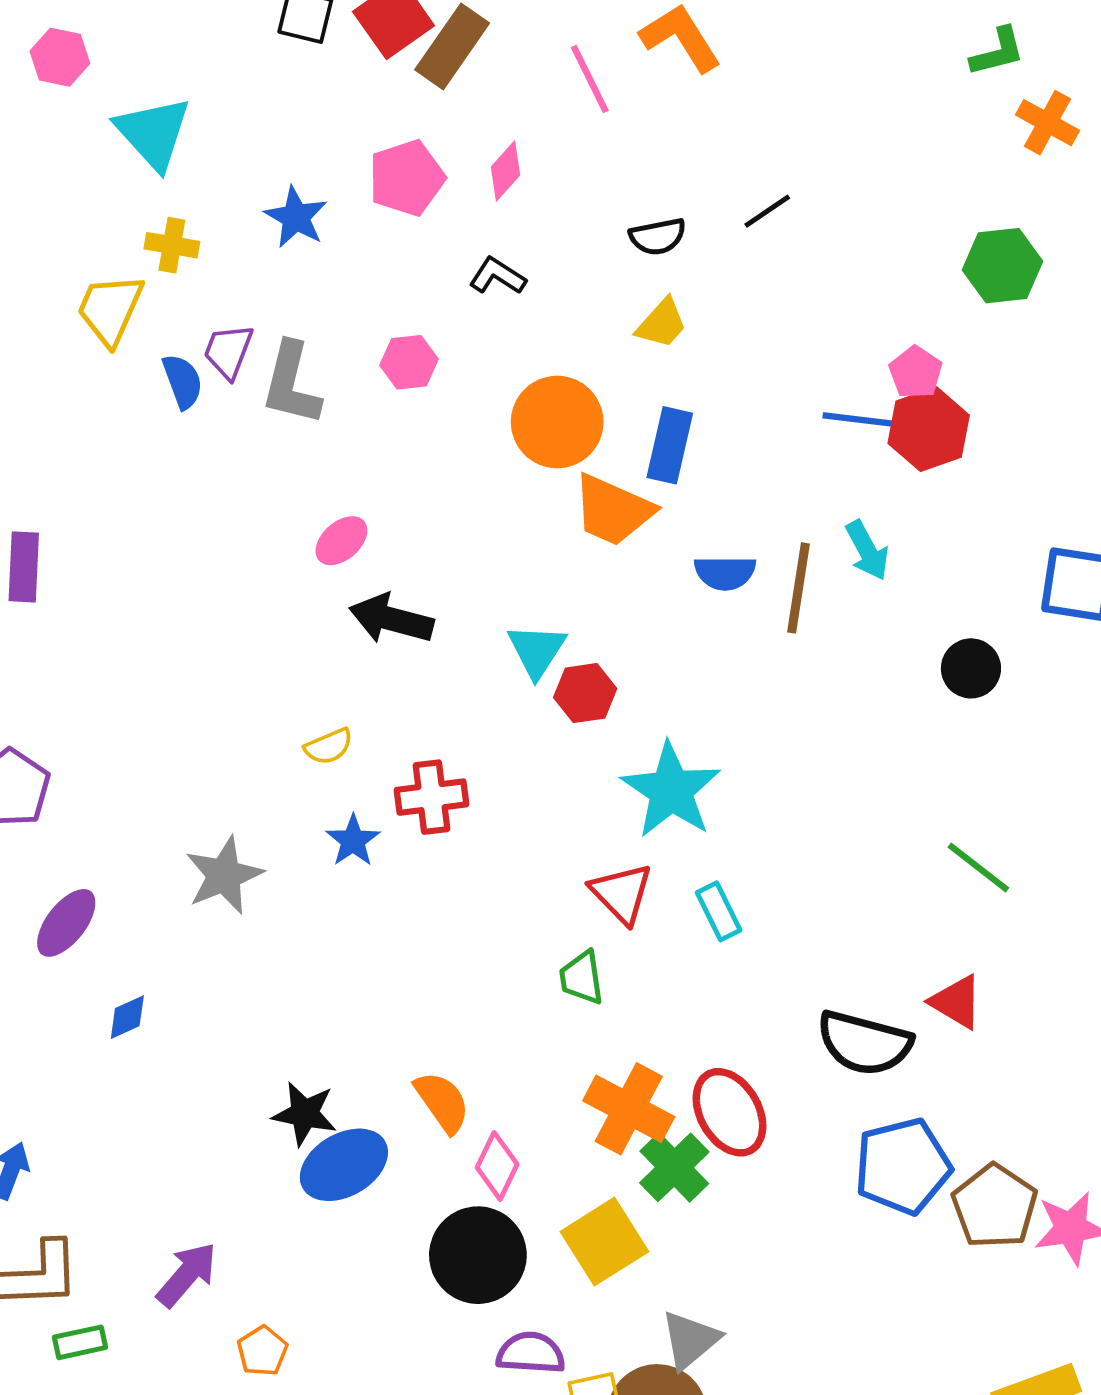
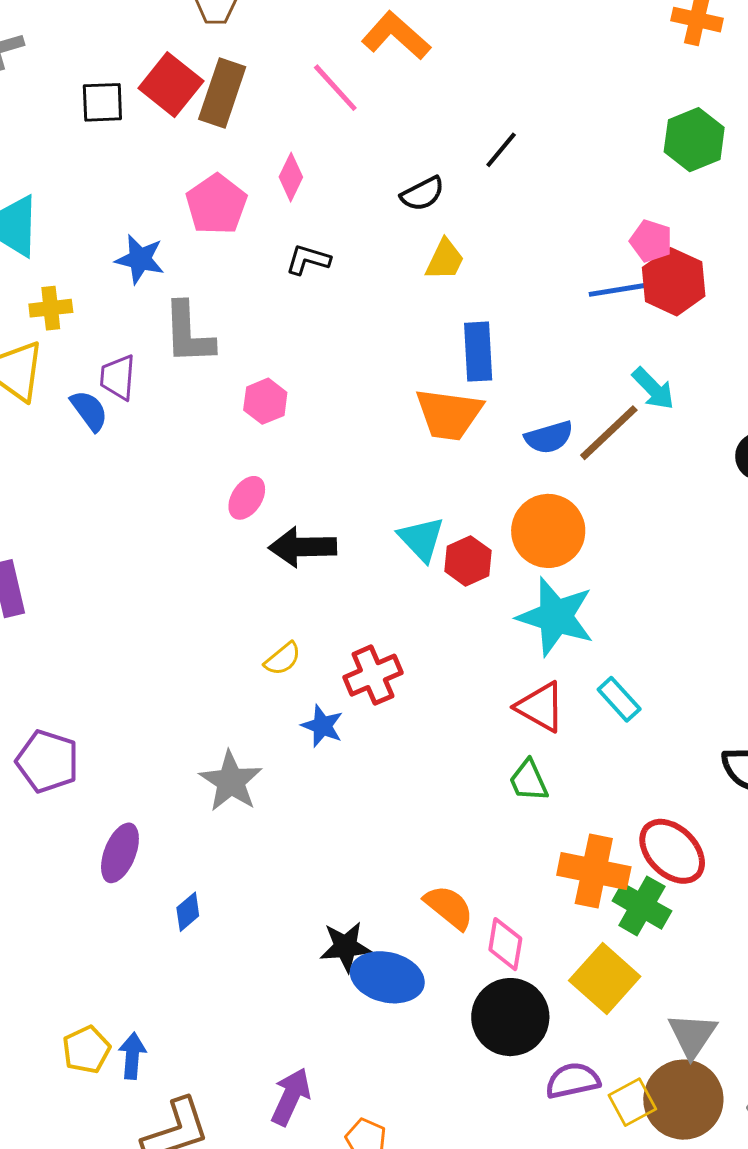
pink hexagon: (409, 362) -> (265, 401), moved
gray L-shape: (291, 384) -> (188, 333), moved
orange circle: (557, 422) -> (548, 531), moved
brown line: (799, 588) -> (609, 433), turned 54
blue ellipse: (344, 1165) -> (387, 977), turned 60

